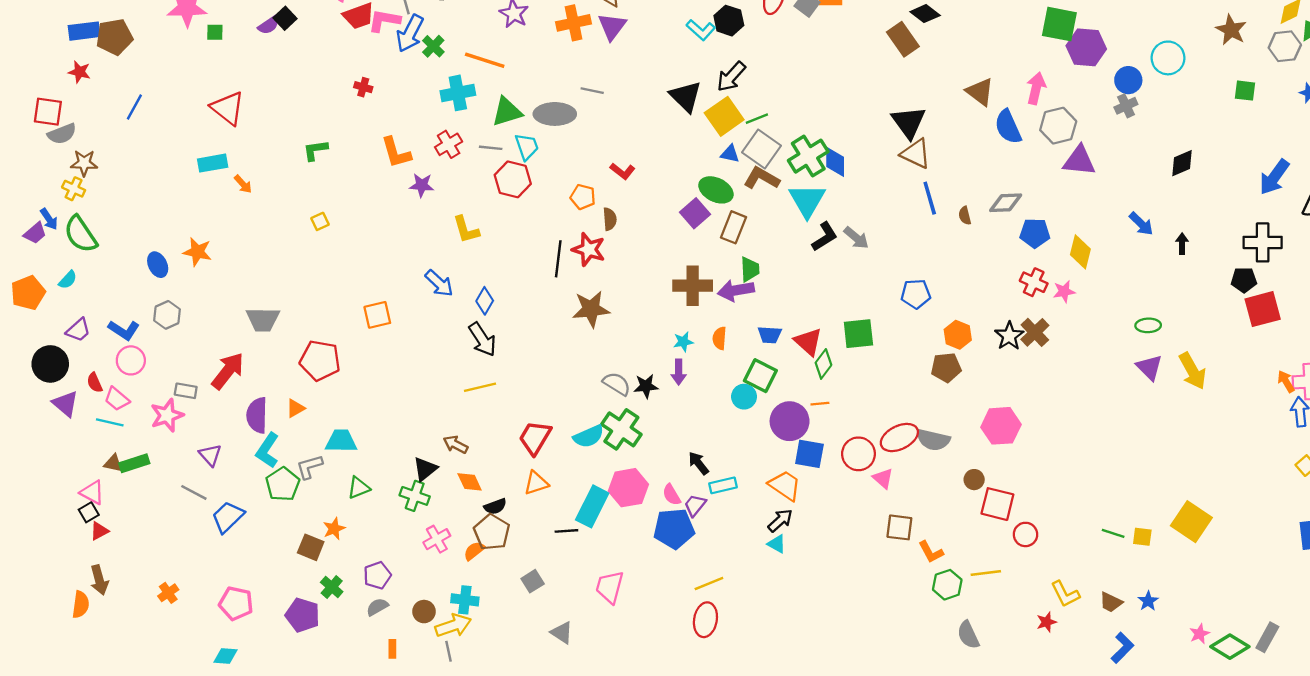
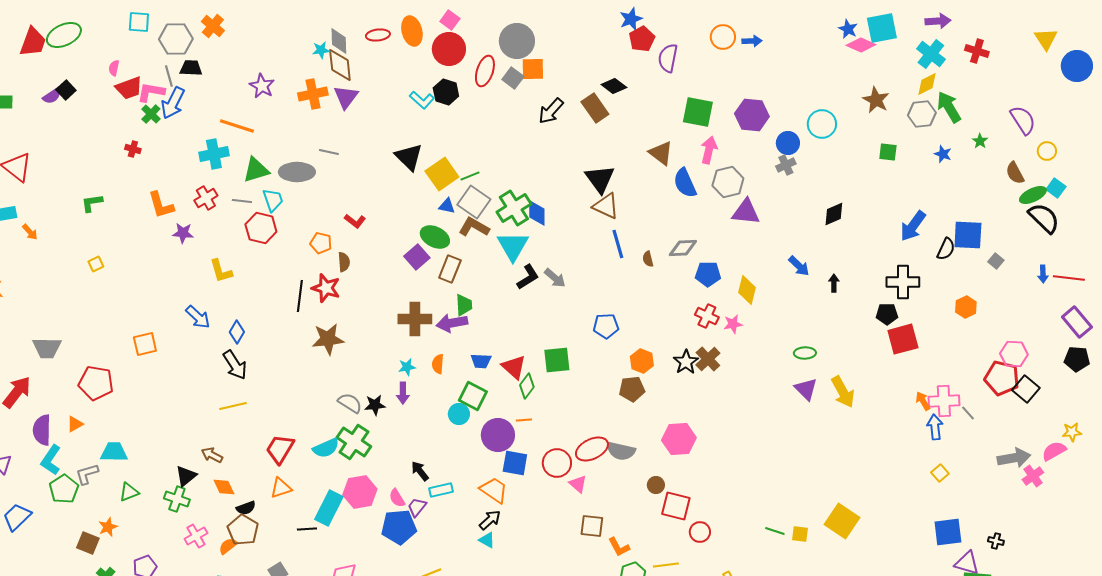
green square: (1059, 24) -> (698, 112), moved
green cross: (433, 46) -> (151, 114), moved
black arrow: (731, 77) -> (551, 111), moved

